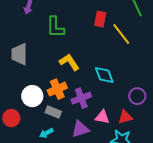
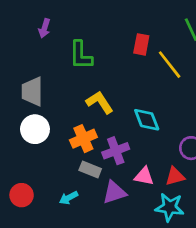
white circle: (32, 96) -> (35, 129), moved
gray rectangle: (53, 112) -> (90, 170), moved
red circle: (11, 118) -> (22, 195), moved

